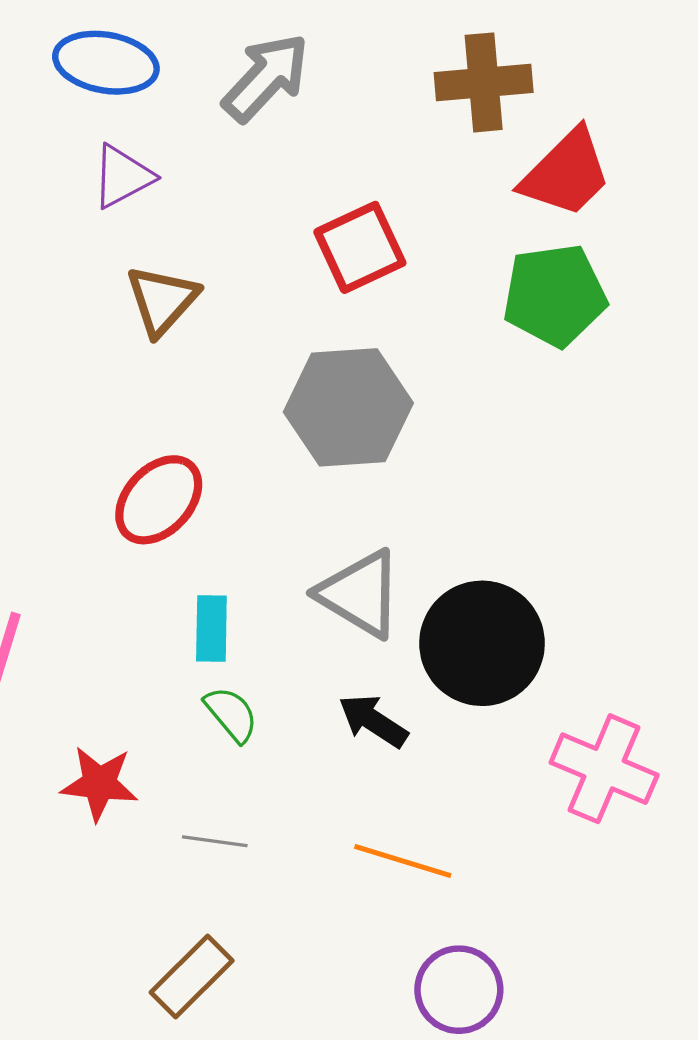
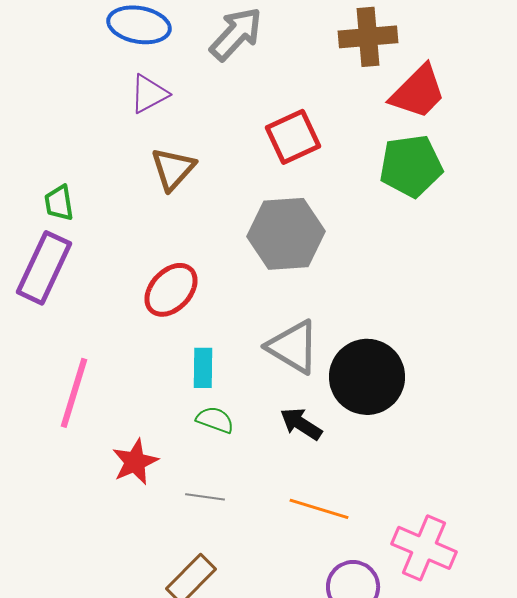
green semicircle: (231, 714) -> (215, 420), turned -30
pink cross: (604, 769) -> (424, 548), moved
red star: (99, 784) -> (135, 462), turned -30

